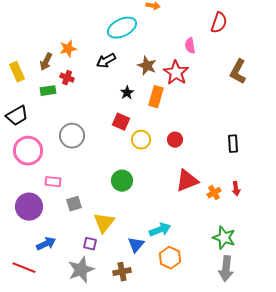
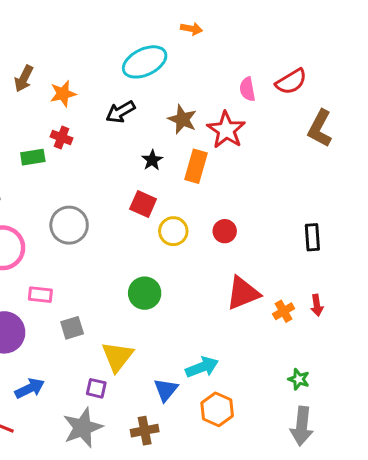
red semicircle: (219, 23) -> (291, 82), moved, turned 40
brown arrow: (46, 62) -> (24, 79), moved
green star: (224, 238) -> (299, 379), size x0.6

